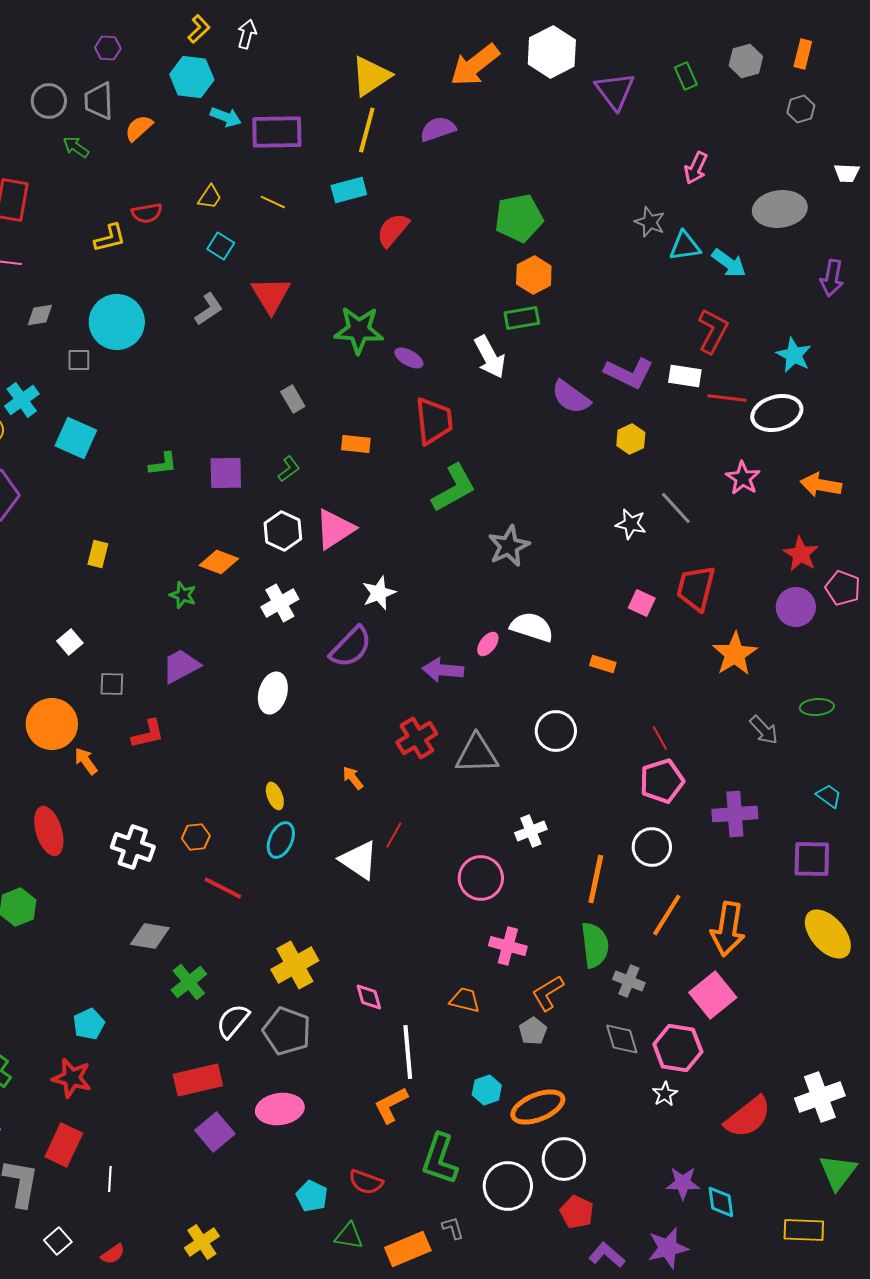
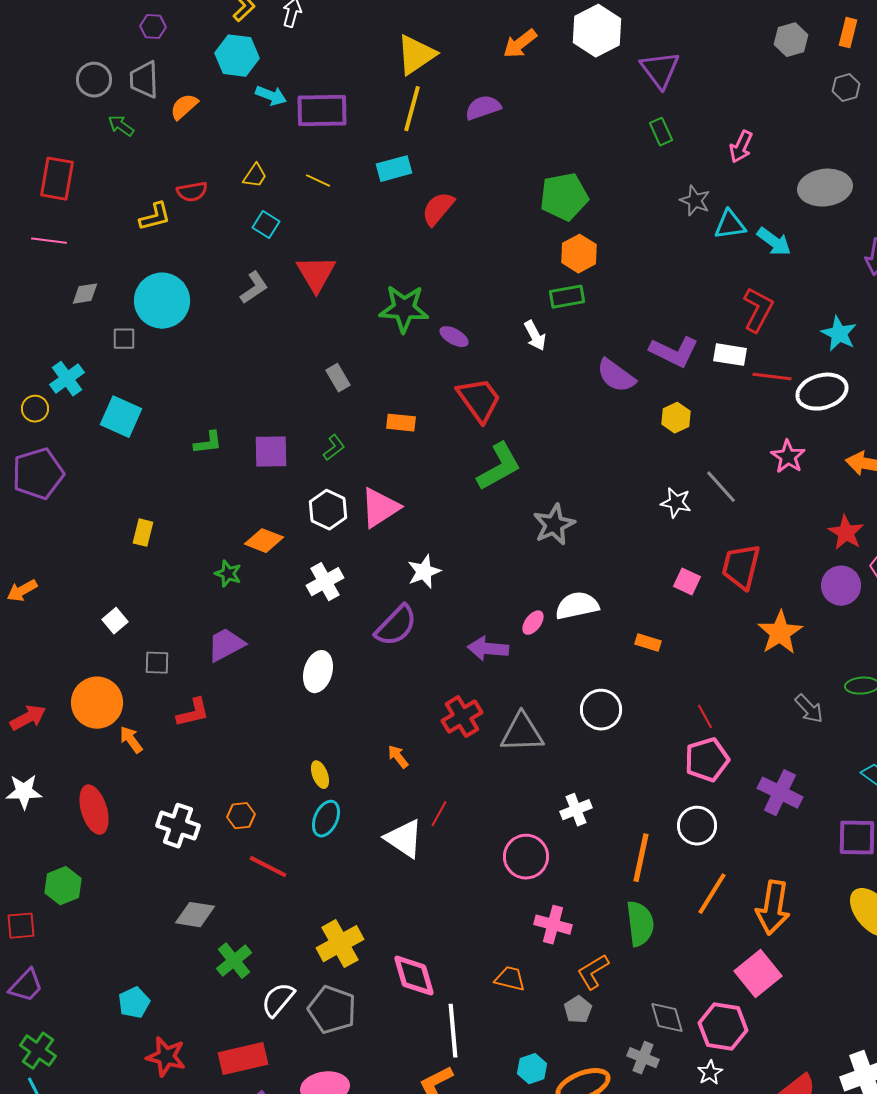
orange arrow: (475, 65) -> (520, 44), size x0.7
green rectangle: (686, 76) -> (661, 132), moved
white arrow: (490, 357) -> (535, 336), size x0.7
red trapezoid: (434, 421) -> (479, 400), turned -30
white semicircle: (532, 627) -> (577, 606), turned -30
purple cross: (735, 814) -> (780, 793), turned 30
gray cross: (629, 981) -> (643, 1058), moved
pink diamond: (369, 997) -> (414, 976), size x1.6
red star: (72, 1078) -> (166, 1057), moved

